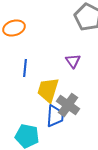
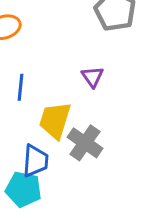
blue trapezoid: (55, 116) -> (35, 161), moved

